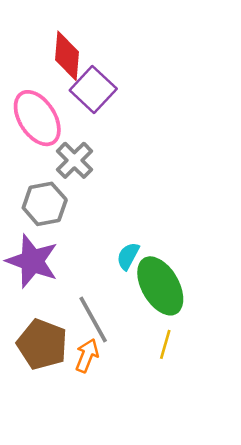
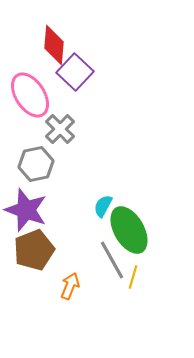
gray line: (93, 319) -> (112, 260), moved
brown pentagon: (42, 344) -> (34, 250), moved, turned 30

